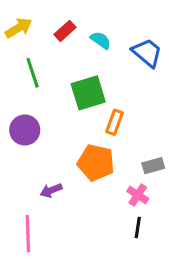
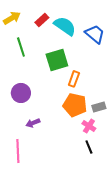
cyan semicircle: (101, 40) -> (65, 26), size x1.6
purple circle: (25, 130) -> (21, 93), moved
orange pentagon: (96, 163) -> (75, 105), moved
black line: (138, 228) -> (89, 147), turned -32

